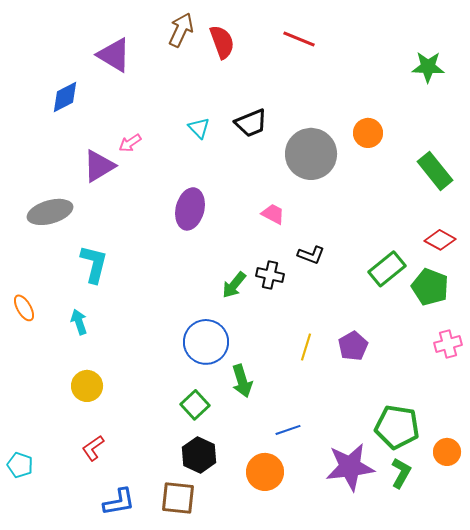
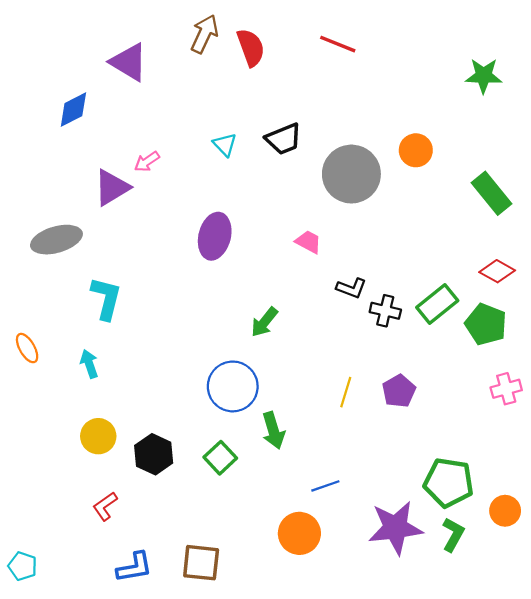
black cross: (270, 275) -> (385, 311), moved
black hexagon: (199, 455) -> (154, 454), moved
cyan pentagon: (20, 465) -> (23, 566), moved

